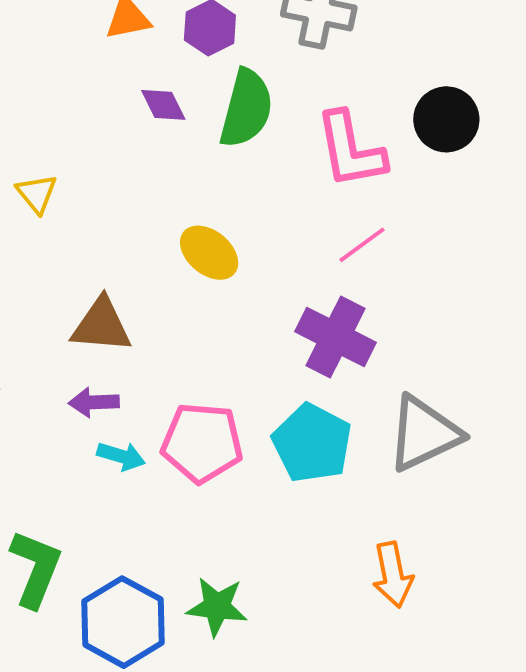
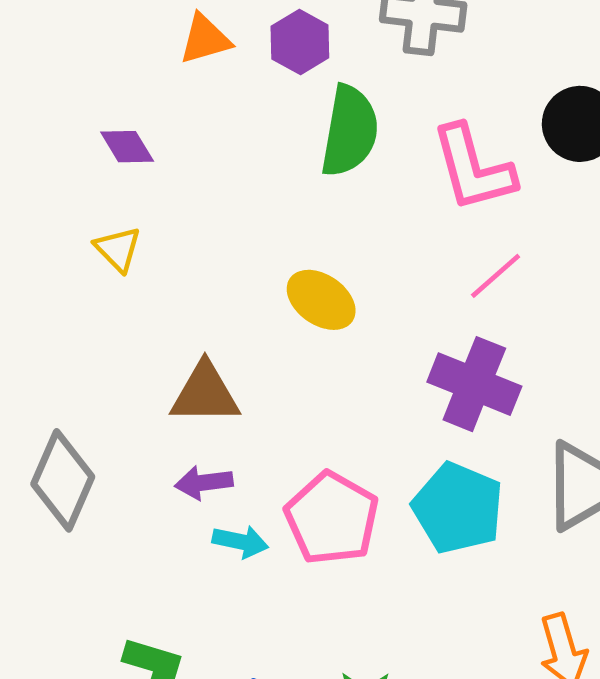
purple diamond: (163, 105) -> (127, 147), moved
pink pentagon: (202, 443) -> (332, 518), turned 30

